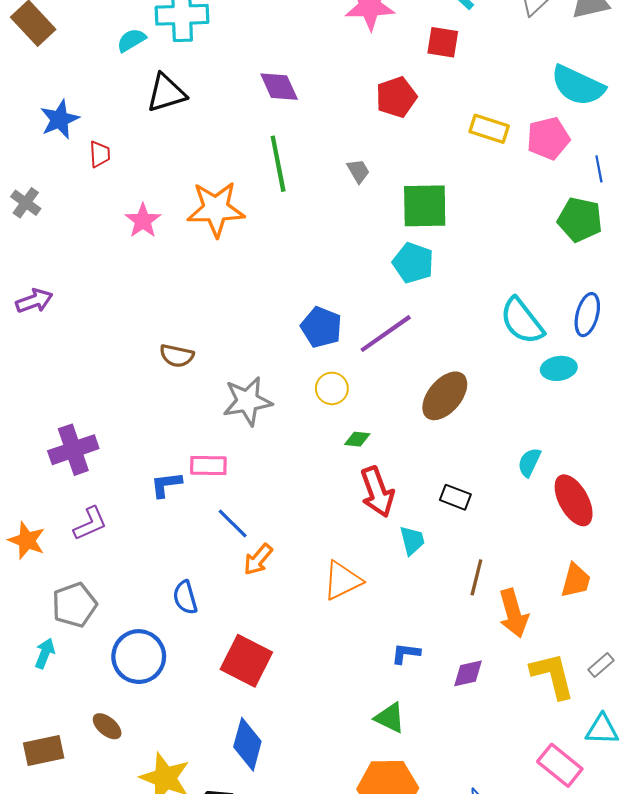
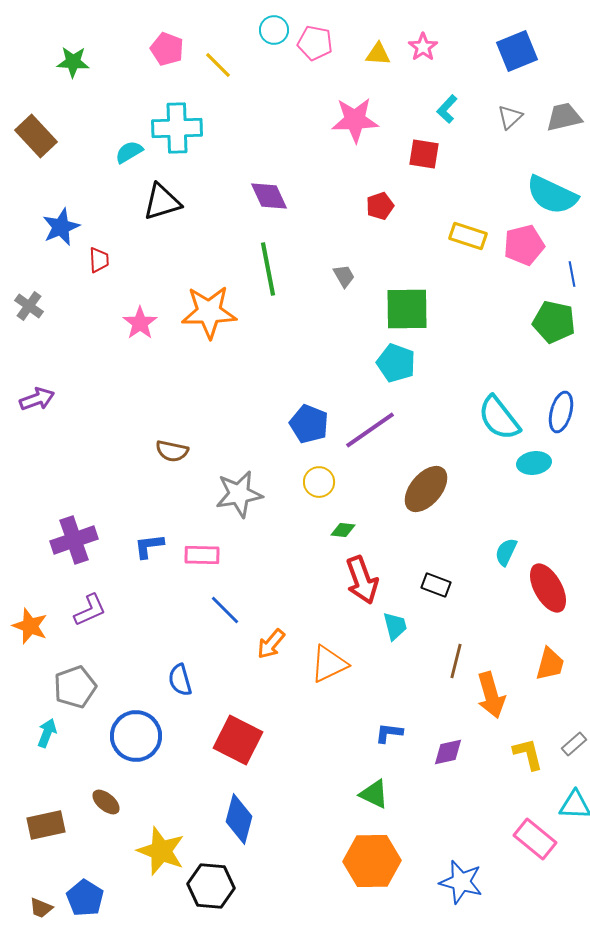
red pentagon: (396, 97) -> (380, 206), size x0.7
blue L-shape: (166, 485) -> (149, 546), moved
orange arrow: (258, 559) -> (271, 644), moved
yellow L-shape: (552, 676) -> (528, 754), size x0.7

